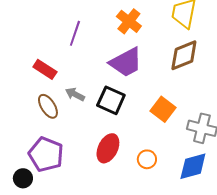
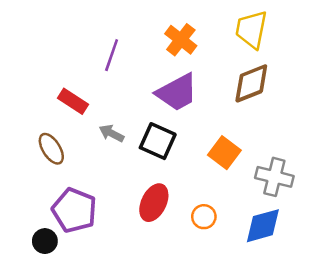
brown ellipse: (48, 106) -> (51, 149), moved

